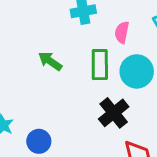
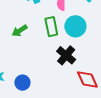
green arrow: (50, 61) -> (20, 31), turned -56

